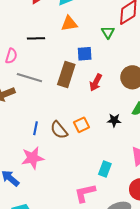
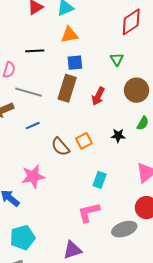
green triangle: (108, 32) -> (117, 59), moved
blue square: (85, 54) -> (75, 63), moved
blue line: (36, 128) -> (33, 126), moved, turned 56
cyan rectangle: (105, 169) -> (100, 180), moved

